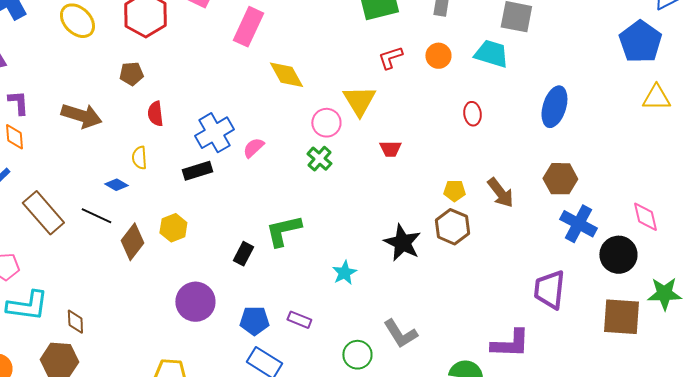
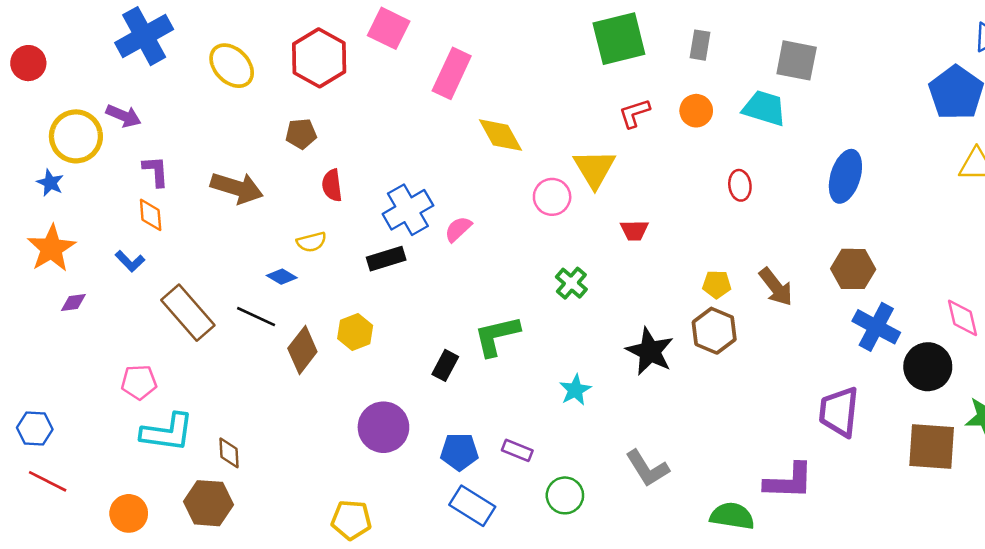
yellow semicircle: (139, 158) -> (311, 242), turned -100
green cross: (319, 159) -> (571, 283), moved
green circle: (357, 355) -> (565, 495), moved

